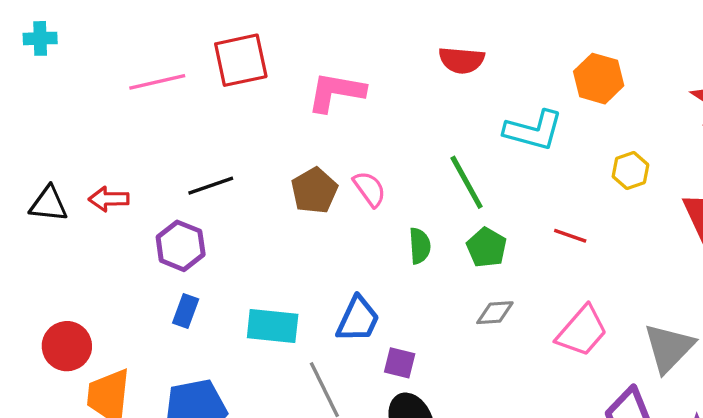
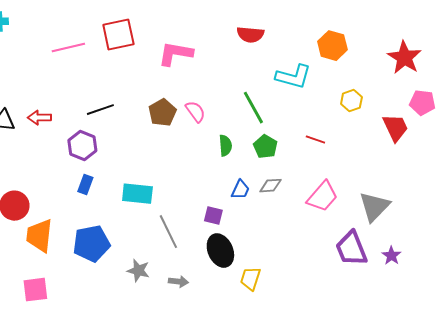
blue trapezoid: (358, 319) -> (240, 190), moved, size x0.7

